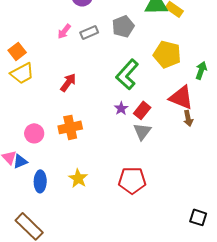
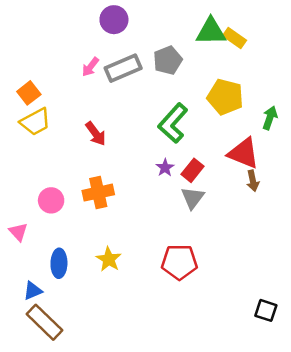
gray rectangle: (89, 32) -> (123, 68), size x1.5
red arrow: (68, 82) -> (96, 134), turned 108
blue triangle: (20, 161) -> (33, 291), moved

